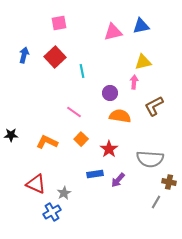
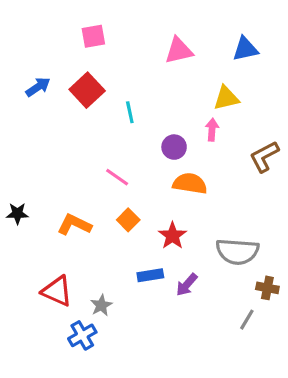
blue triangle: (141, 26) -> (245, 49), moved
blue arrow: (24, 55) -> (38, 87), turned 42
brown L-shape: (154, 106) -> (264, 157), moved

